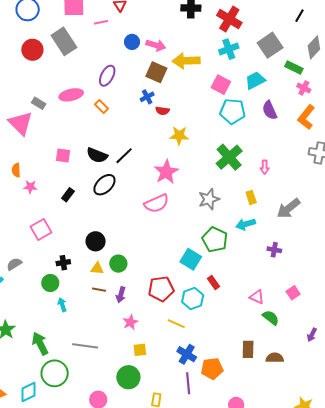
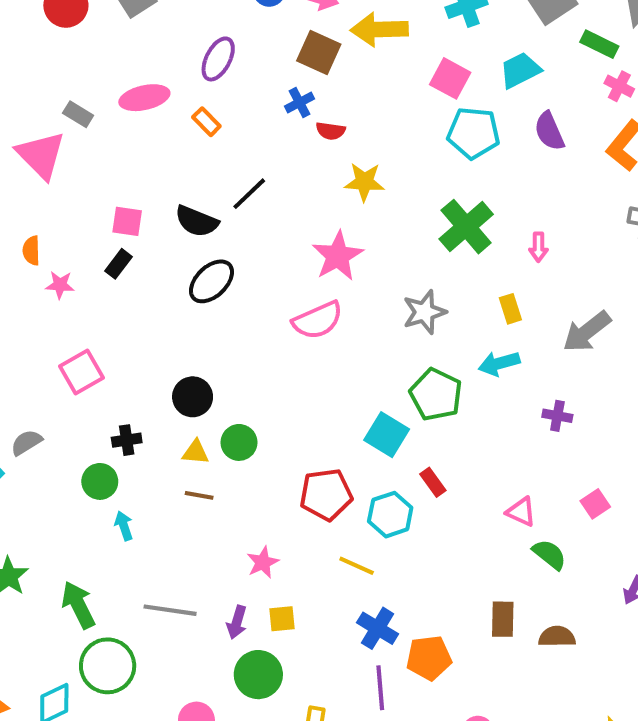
black line: (124, 156) -> (249, 194), moved
black rectangle: (68, 195) -> (118, 264), moved
purple arrow: (121, 295) -> (237, 622), moved

